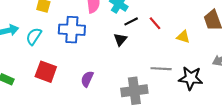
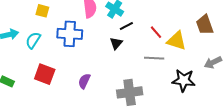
red line: (155, 23) -> (156, 32), moved
yellow triangle: (183, 37) -> (176, 41), size x1.5
gray line: (161, 69) -> (154, 58), moved

